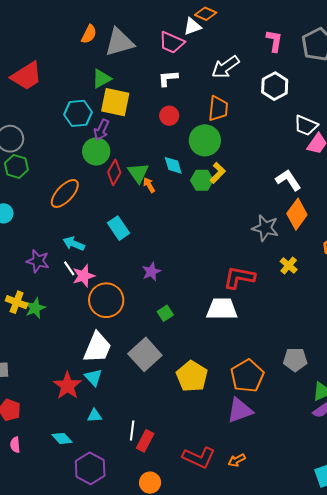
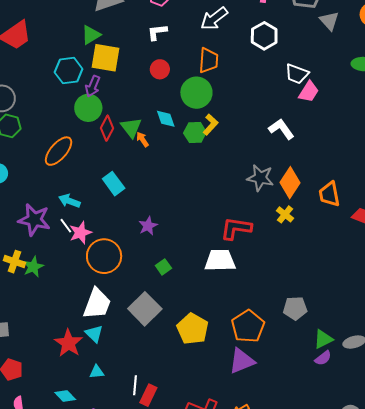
orange diamond: (297, 214) -> (290, 183), moved
purple star: (38, 261) -> (34, 220), size x1.4

